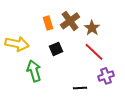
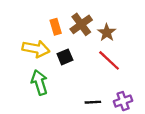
yellow arrow: (17, 44) -> (36, 49), moved
purple cross: (106, 76) -> (123, 101), moved

